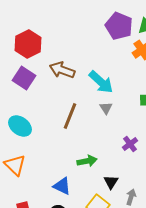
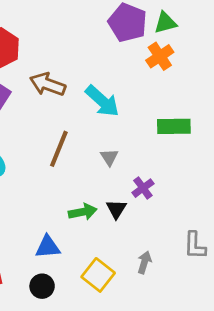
gray triangle: (106, 108) -> (109, 157), moved
black triangle: (111, 182) -> (116, 209), moved
blue triangle: (62, 186) -> (48, 247), turned -30

